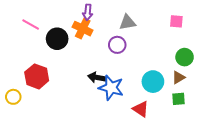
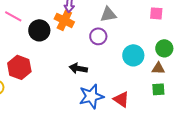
brown triangle: (178, 77) -> (158, 68), turned 32
cyan circle: (153, 82) -> (133, 55), moved
blue star: (111, 88) -> (91, 96), moved, turned -30

